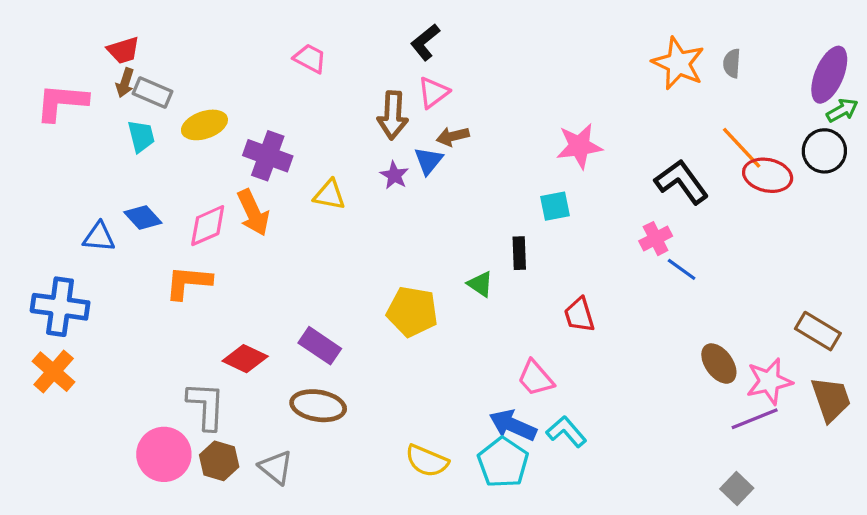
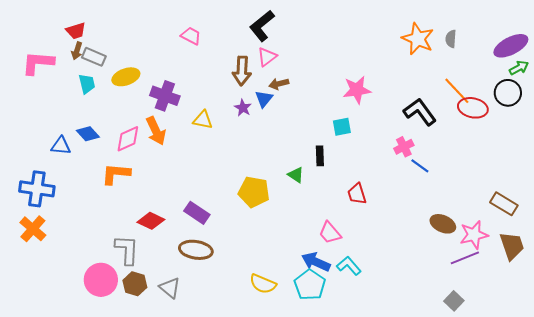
black L-shape: (425, 42) -> (262, 26), size x1.4
purple ellipse: (829, 75) -> (511, 46), turned 40
brown ellipse: (719, 364) -> (443, 224), turned -30

